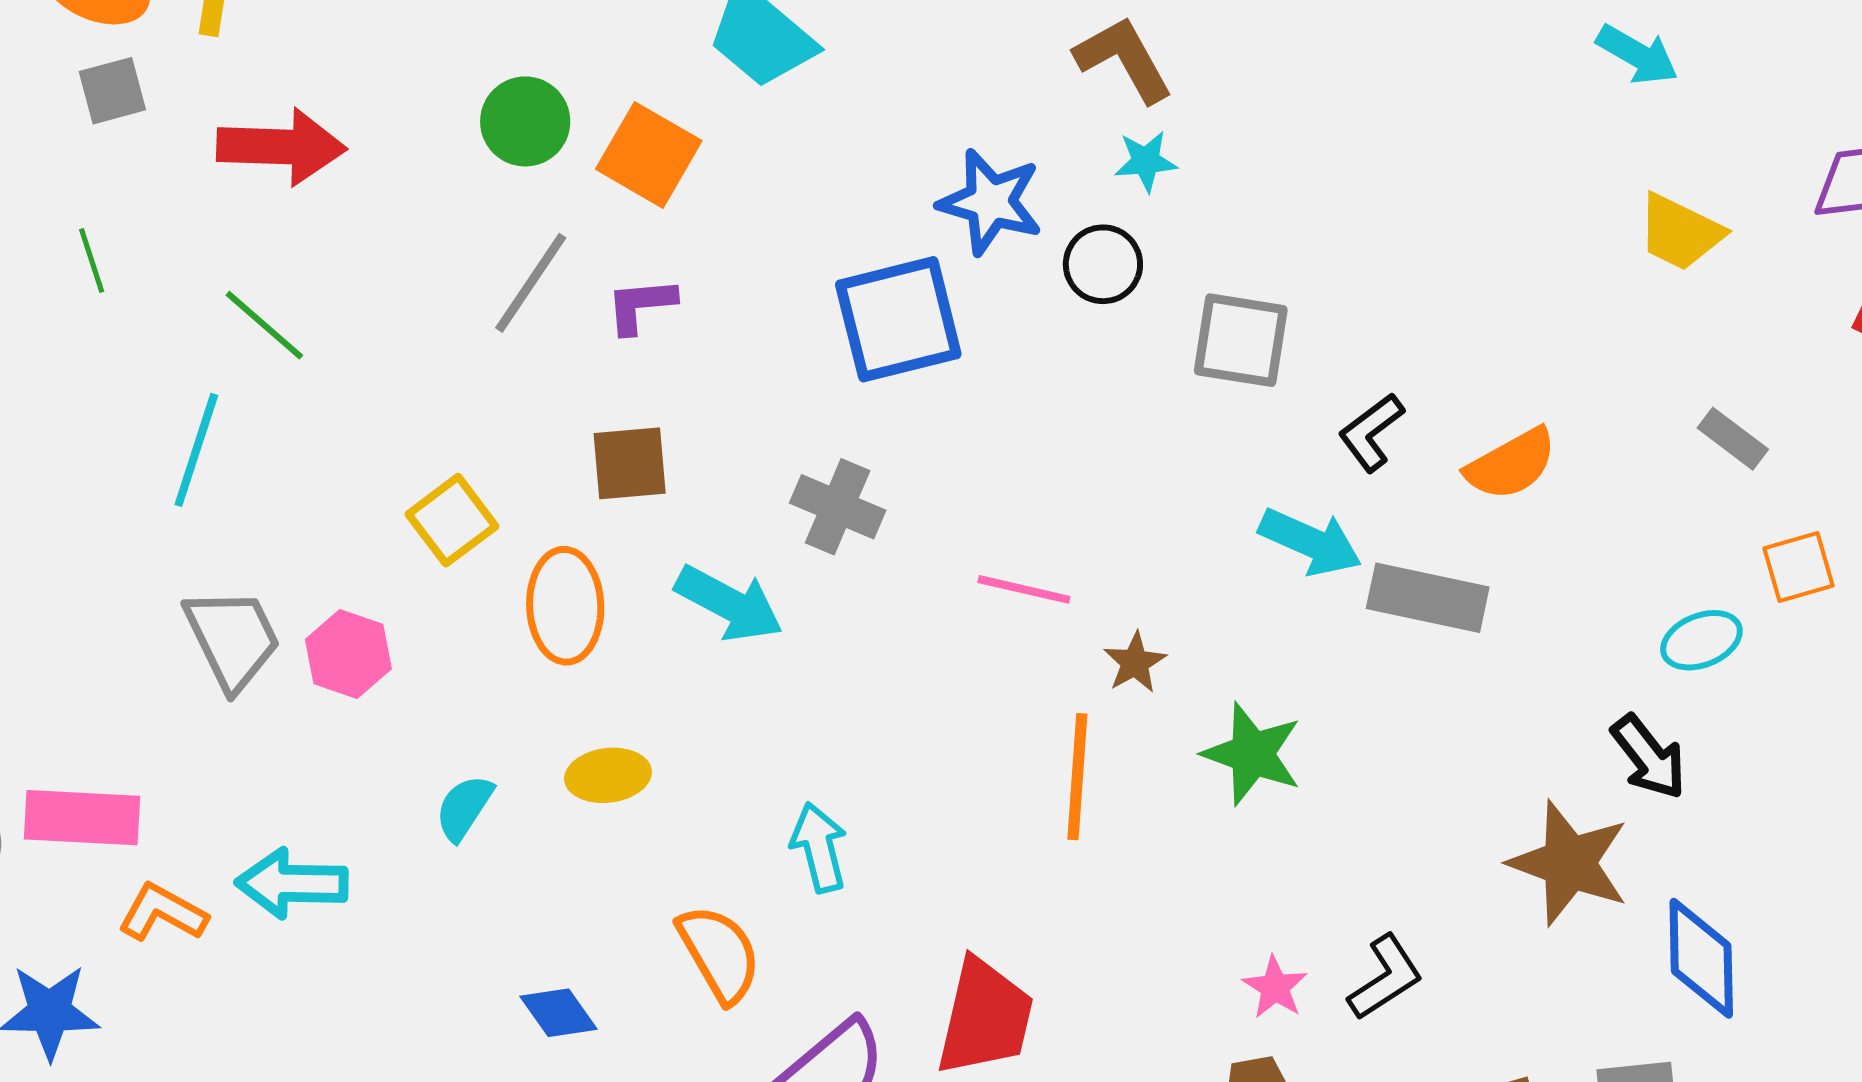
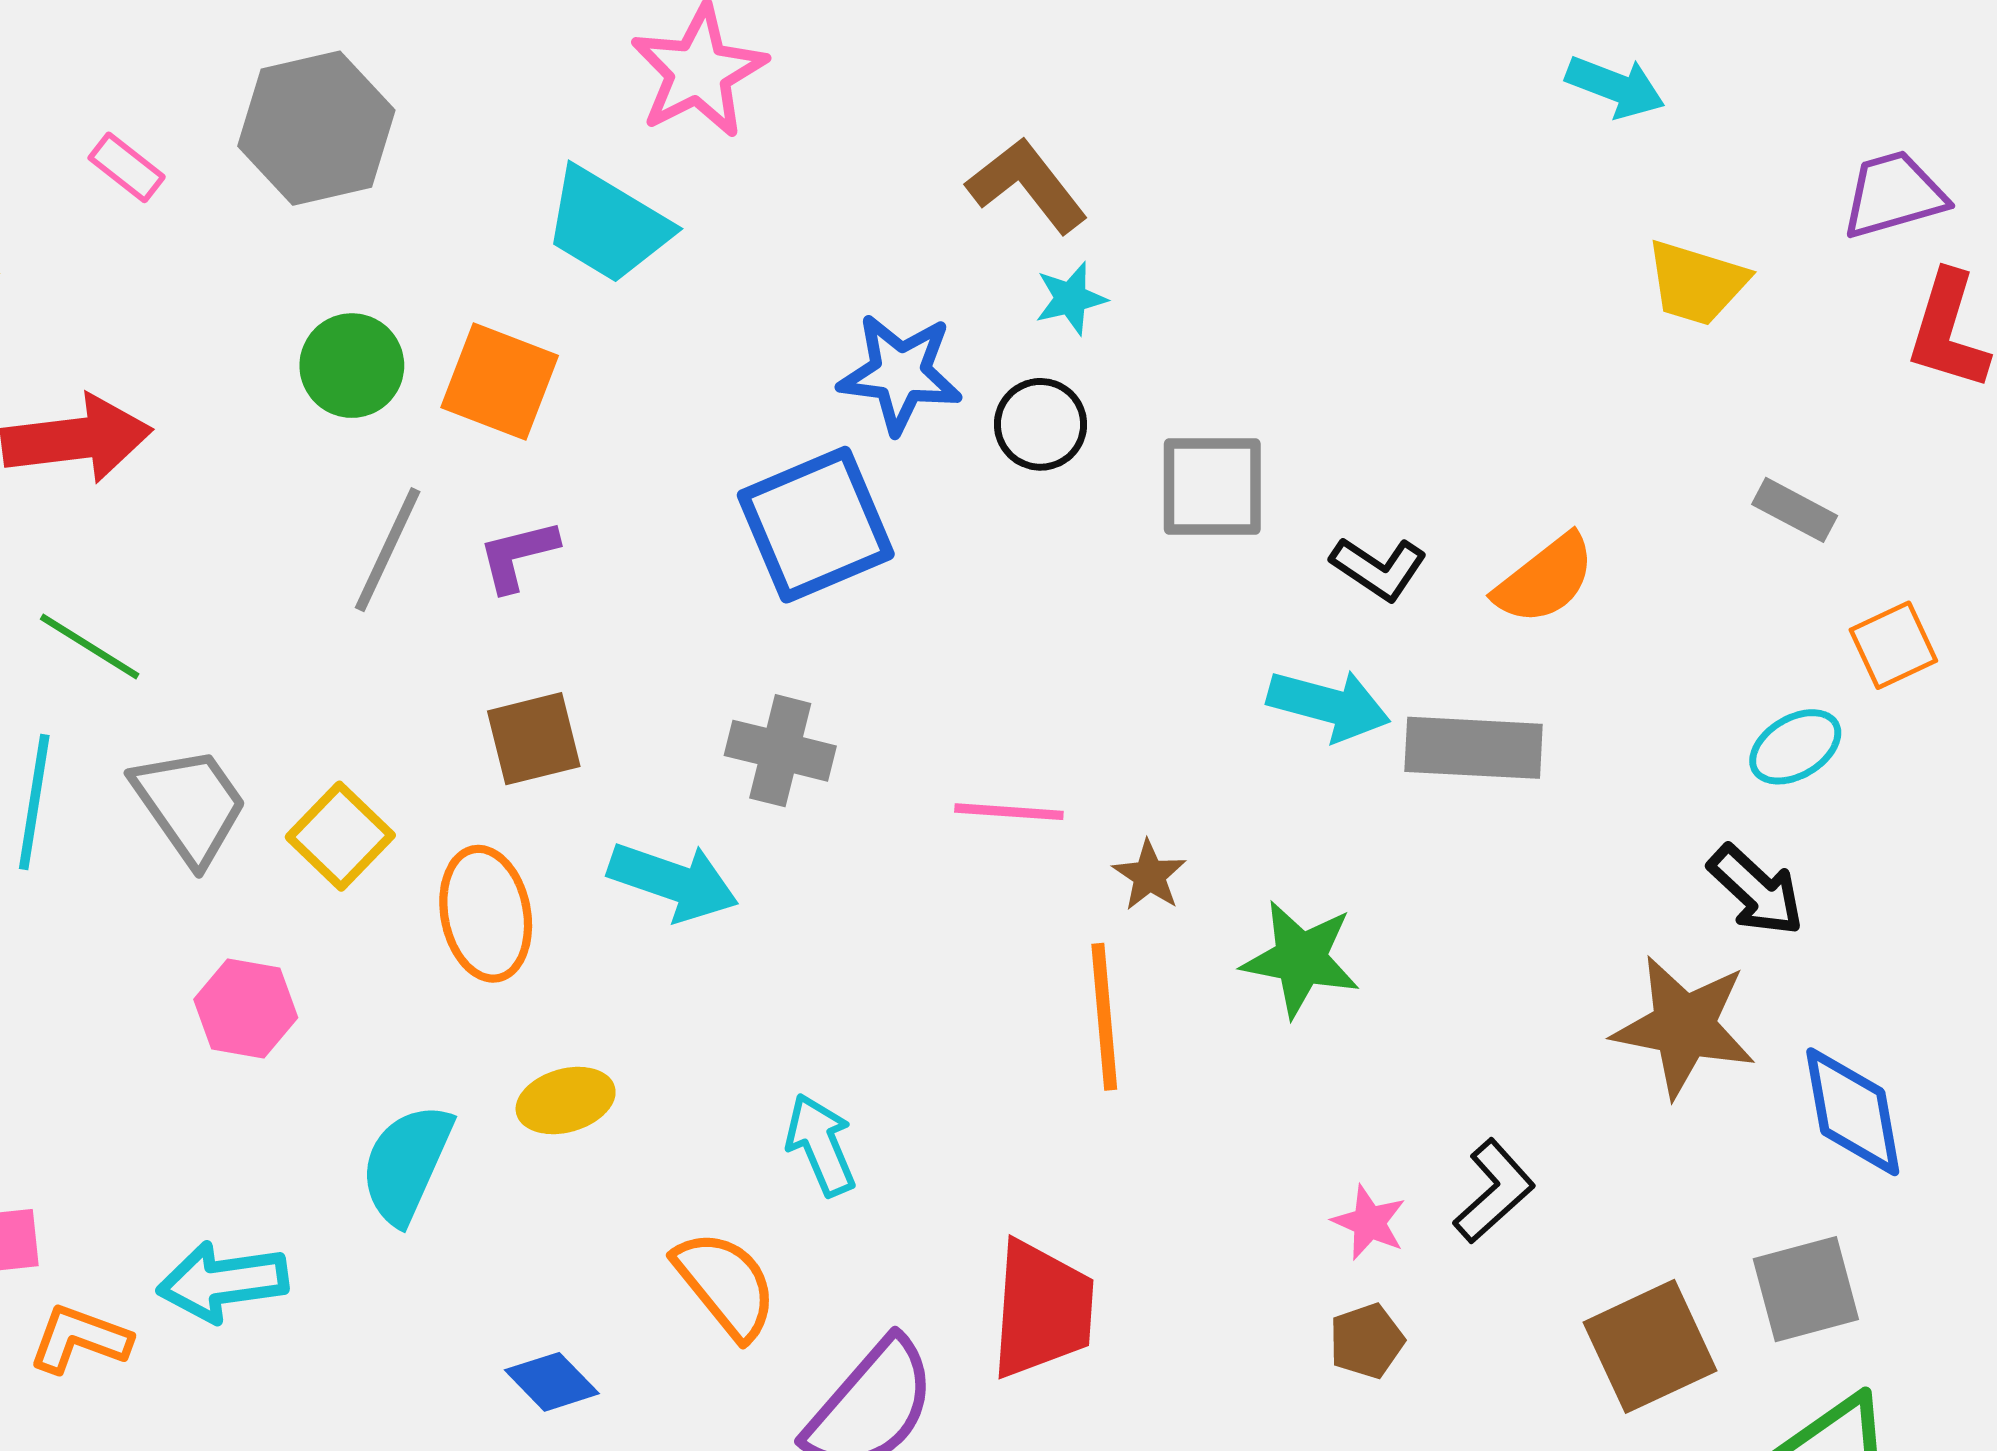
black L-shape: (1371, 432) -> (1379, 568), turned -100
gray trapezoid: (232, 639) -> (190, 805), moved
cyan semicircle: (464, 808) -> (406, 1164), size x1.5

